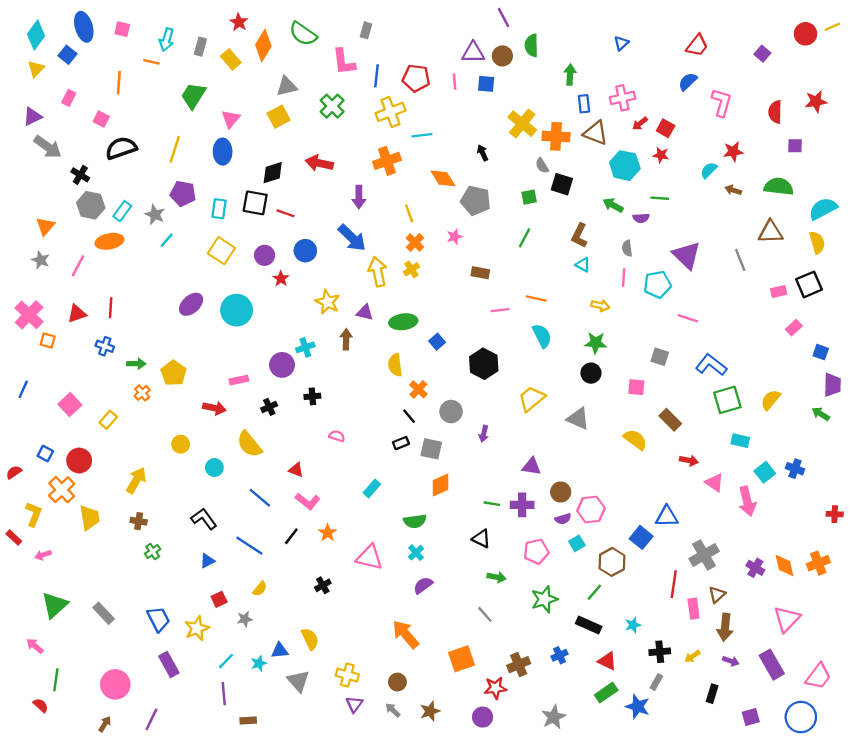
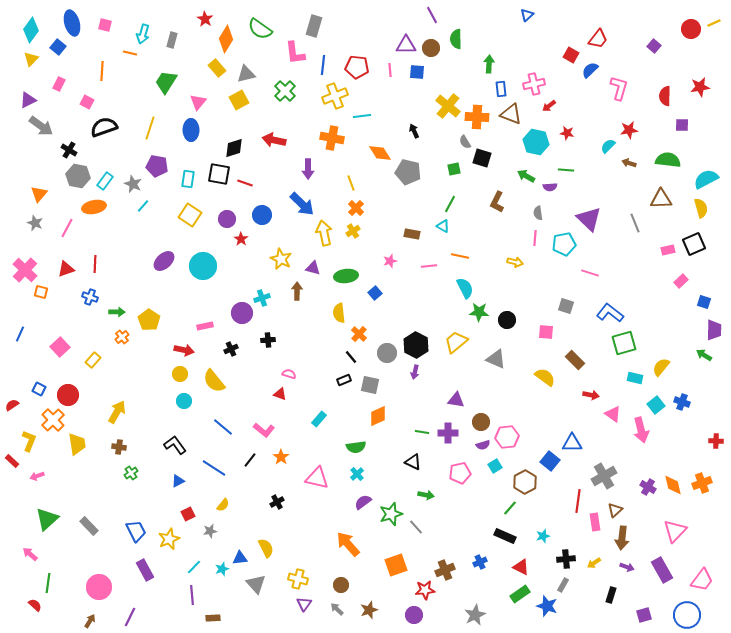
gray rectangle: (366, 30) -> (314, 26), size x1.5
blue triangle: (621, 43) -> (527, 15), moved
yellow rectangle: (231, 59) -> (217, 68), moved
red square: (666, 128) -> (571, 55), moved
orange cross: (387, 161) -> (332, 138), turned 30
pink star: (455, 237) -> (390, 261), moved
cyan triangle: (583, 265) -> (443, 226), moved
green star: (596, 343) -> (479, 312), moved
black hexagon: (484, 364) -> (416, 345), moved
yellow semicircle: (771, 400) -> (661, 367), moved
yellow circle: (181, 444) -> (180, 374), moved
red triangle: (296, 470) -> (280, 394), moved
green star: (544, 599) -> (391, 514), moved

